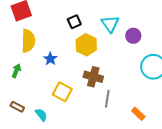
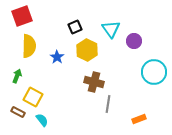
blue star: (50, 59) -> (57, 57), moved
yellow square: (62, 92) -> (33, 97), moved
orange rectangle: (138, 114) -> (139, 119), turned -64

